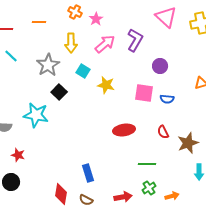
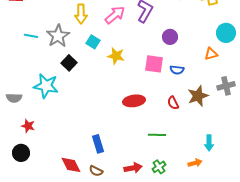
cyan line: (11, 56) -> (31, 36), moved, turned -32
brown star: (188, 143) -> (198, 96), moved
green cross: (149, 188) -> (159, 167), moved
red diamond: (61, 194) -> (71, 165), turned -35
orange arrow: (172, 196) -> (195, 163), moved

